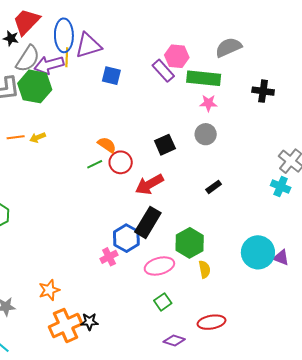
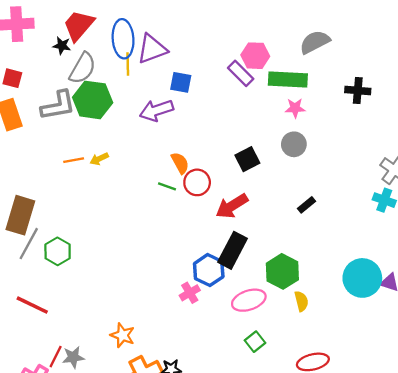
purple arrow: (49, 65) -> (157, 110), moved
orange semicircle: (107, 145) -> (180, 163), turned 30
green line: (95, 164) -> (167, 186), turned 49
orange star: (49, 290) -> (123, 335), turned -30

